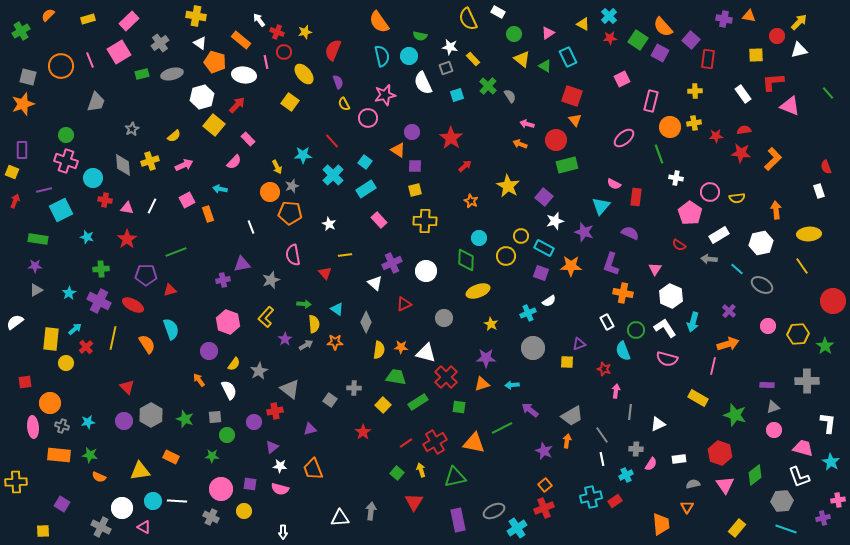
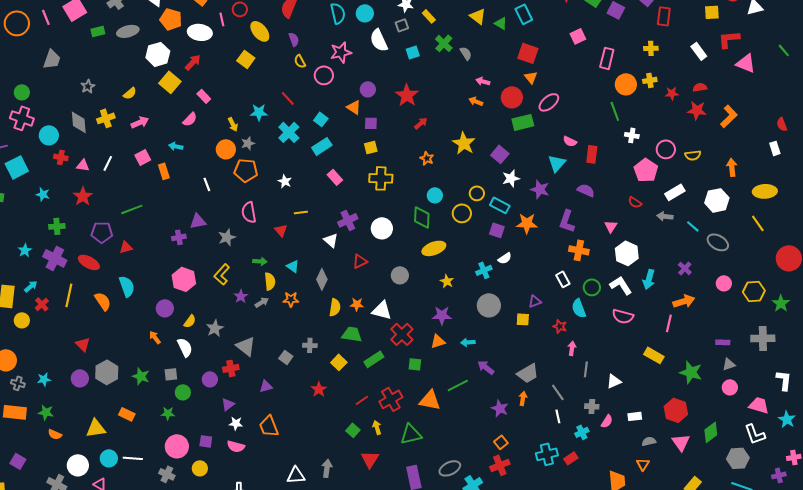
pink ellipse: (624, 138) -> (549, 102), moved

